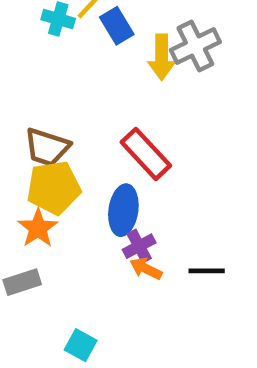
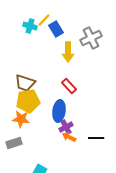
yellow arrow: (162, 57) -> (68, 52), moved
red rectangle: (146, 154) -> (69, 86), size x0.7
orange star: (38, 228) -> (21, 119), turned -30

